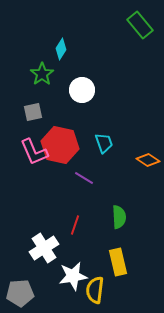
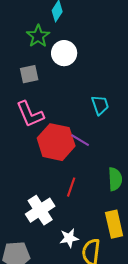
white circle: (82, 90) -> (64, 53), moved
red hexagon: (60, 145) -> (56, 142), moved
white star: (73, 276) -> (69, 238), size x0.7

